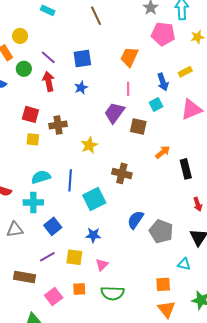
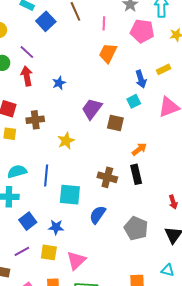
blue square: (82, 58) -> (46, 21), moved, turned -36
pink line: (128, 89) -> (104, 23), moved
black rectangle: (186, 169) -> (136, 174), moved
brown cross: (122, 173) -> (107, 177), moved
cyan square: (94, 199) -> (70, 195), turned 30
blue semicircle: (135, 220) -> (98, 215), moved
blue star: (93, 235) -> (56, 227), moved
cyan triangle: (184, 264) -> (168, 270), moved
pink triangle: (102, 265) -> (76, 260), size x1.5

